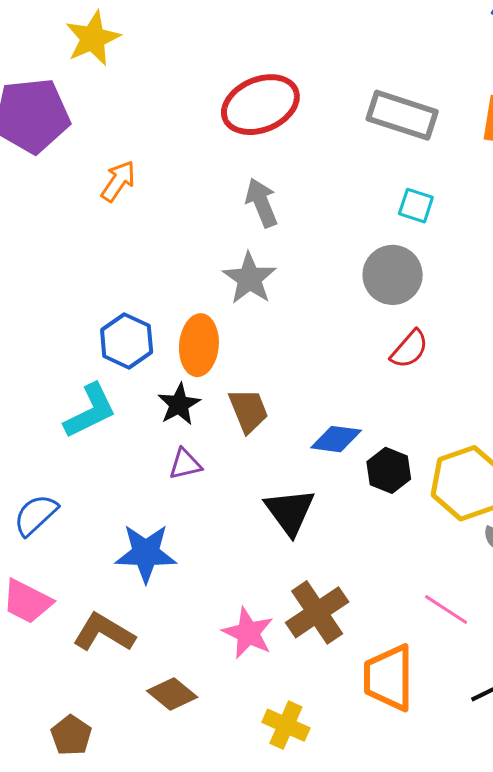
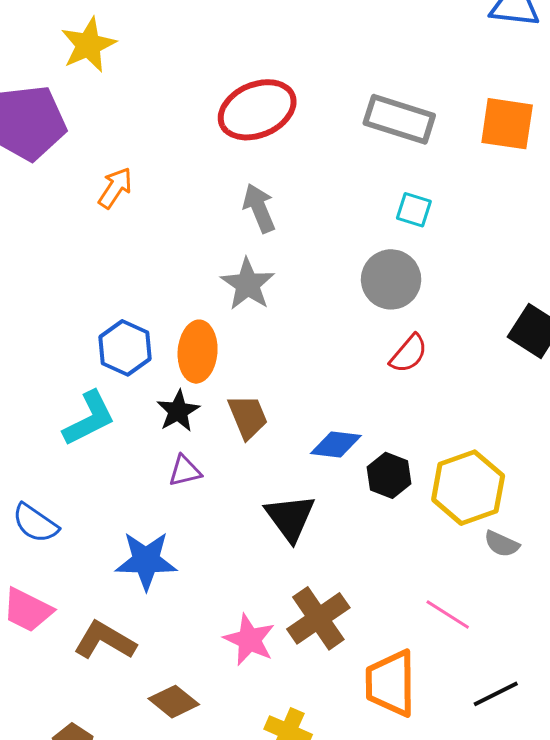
blue semicircle: (36, 515) -> (35, 523), turned -102

